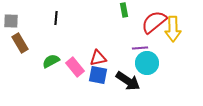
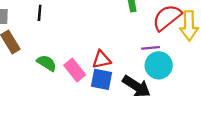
black line: (56, 18) -> (40, 13), moved
green semicircle: (51, 61) -> (47, 63), turned 60

